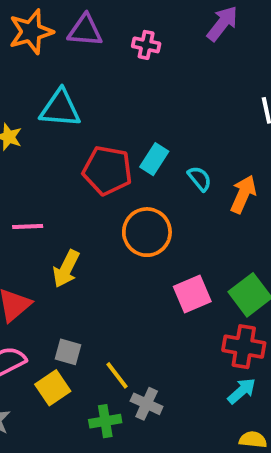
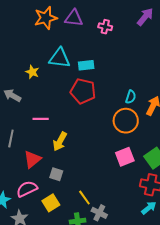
cyan rectangle: (154, 159) -> (86, 65), moved, turned 49
cyan semicircle: (200, 179) -> (131, 97), turned 56
orange circle: (147, 232) -> (126, 121), moved
gray square: (68, 352) -> (56, 174), moved

